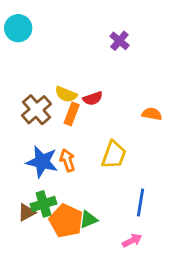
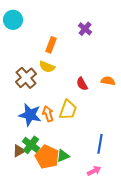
red semicircle: (93, 98) -> (82, 84), moved, turned 80
orange rectangle: (72, 114) -> (51, 45), moved
yellow trapezoid: (114, 155) -> (68, 110), moved
green cross: (44, 204) -> (31, 145), turned -36

